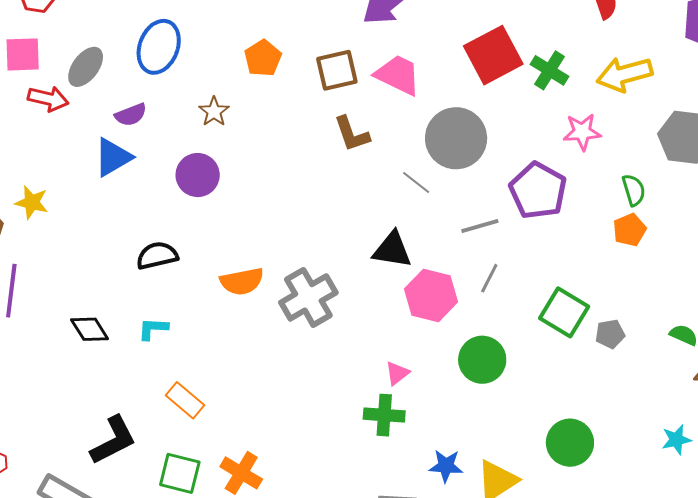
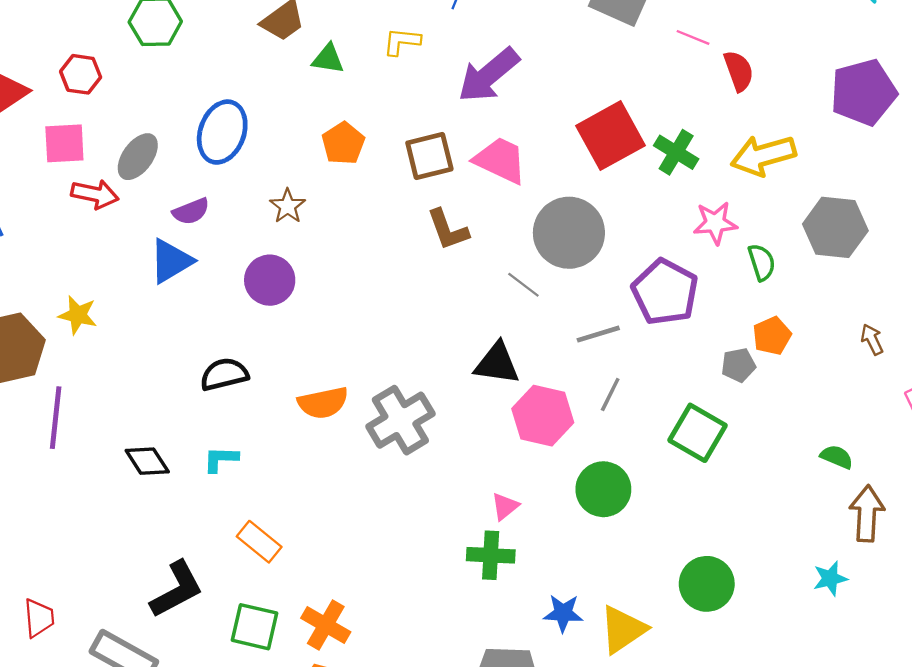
green semicircle: (634, 190) -> (762, 262), moved
gray pentagon: (610, 334) -> (738, 365), moved

